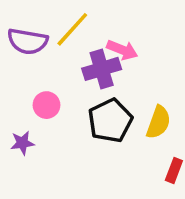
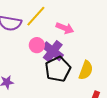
purple cross: (102, 69) -> (53, 51), moved, turned -35
pink circle: (47, 105) -> (37, 45), moved

